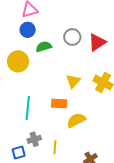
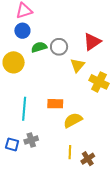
gray circle: (72, 37) -> (59, 47), moved
yellow triangle: (73, 81) -> (77, 65), moved
yellow line: (55, 147) -> (70, 152), moved
blue square: (19, 153) -> (12, 144), moved, turned 32

